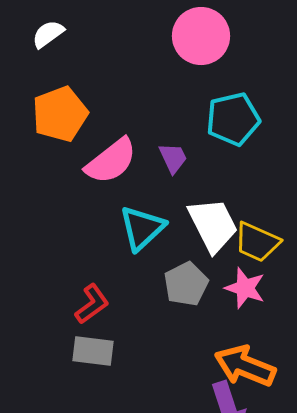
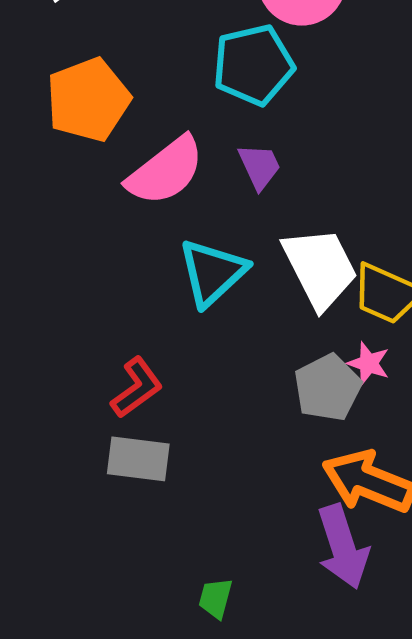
cyan pentagon: (233, 119) -> (253, 65), moved
gray pentagon: (186, 284) -> (328, 388), moved
pink star: (245, 288) -> (369, 363), size x0.7

